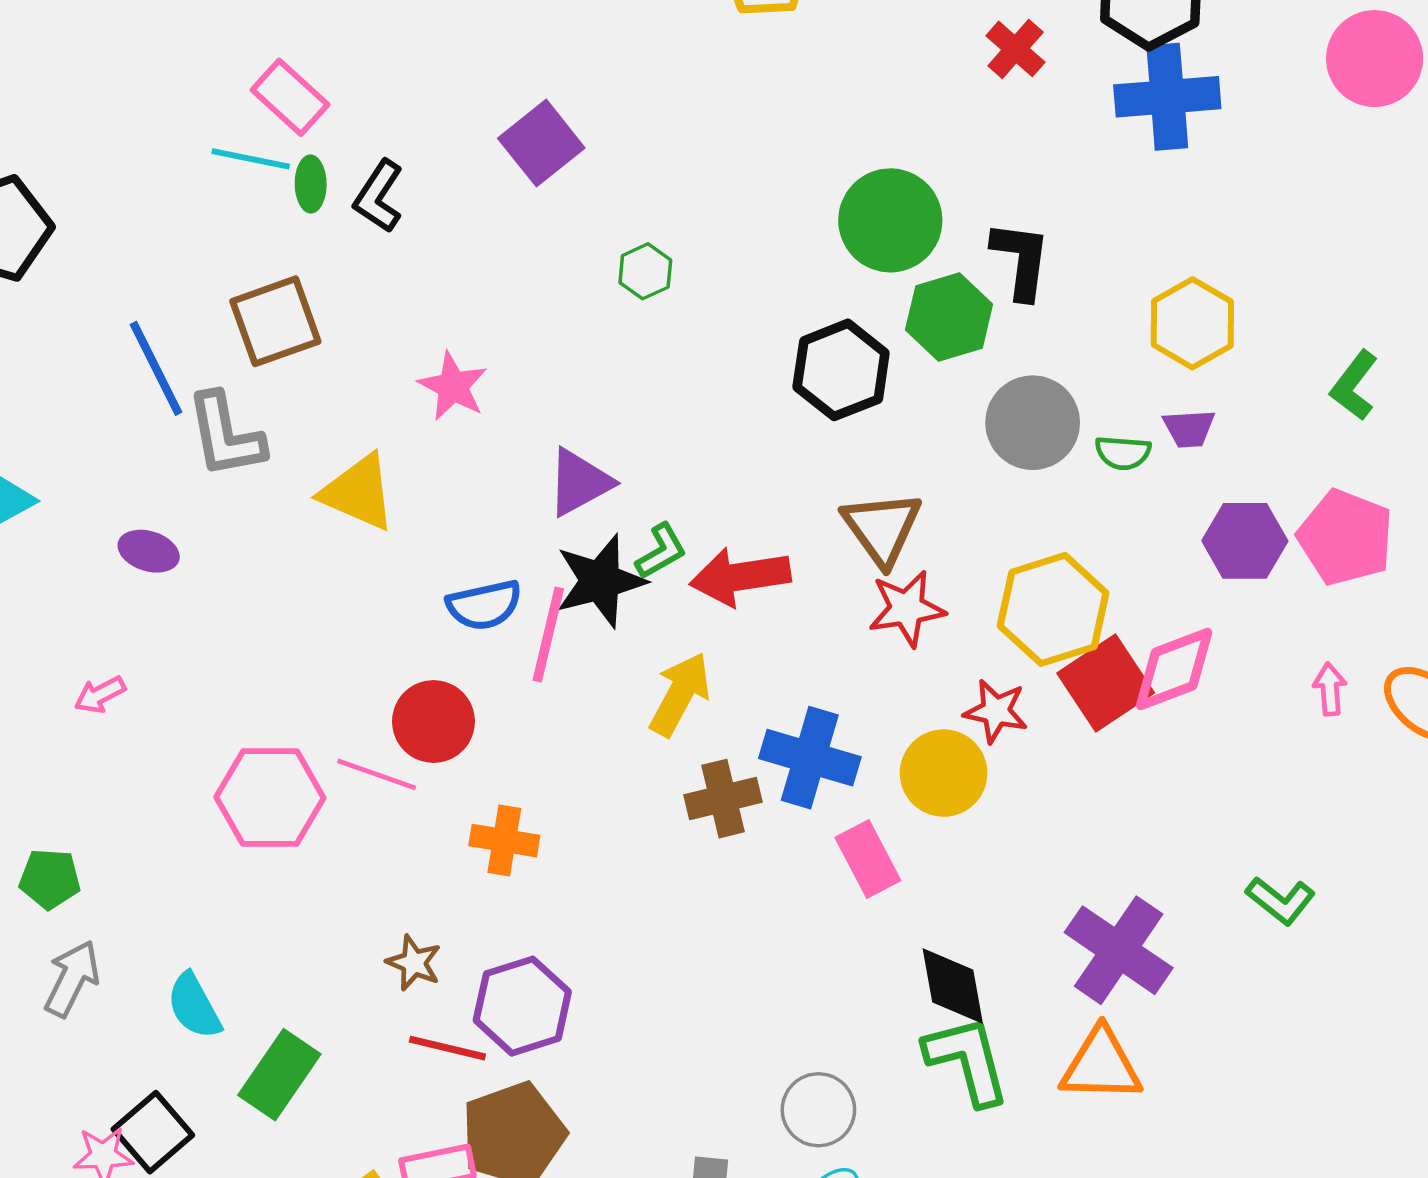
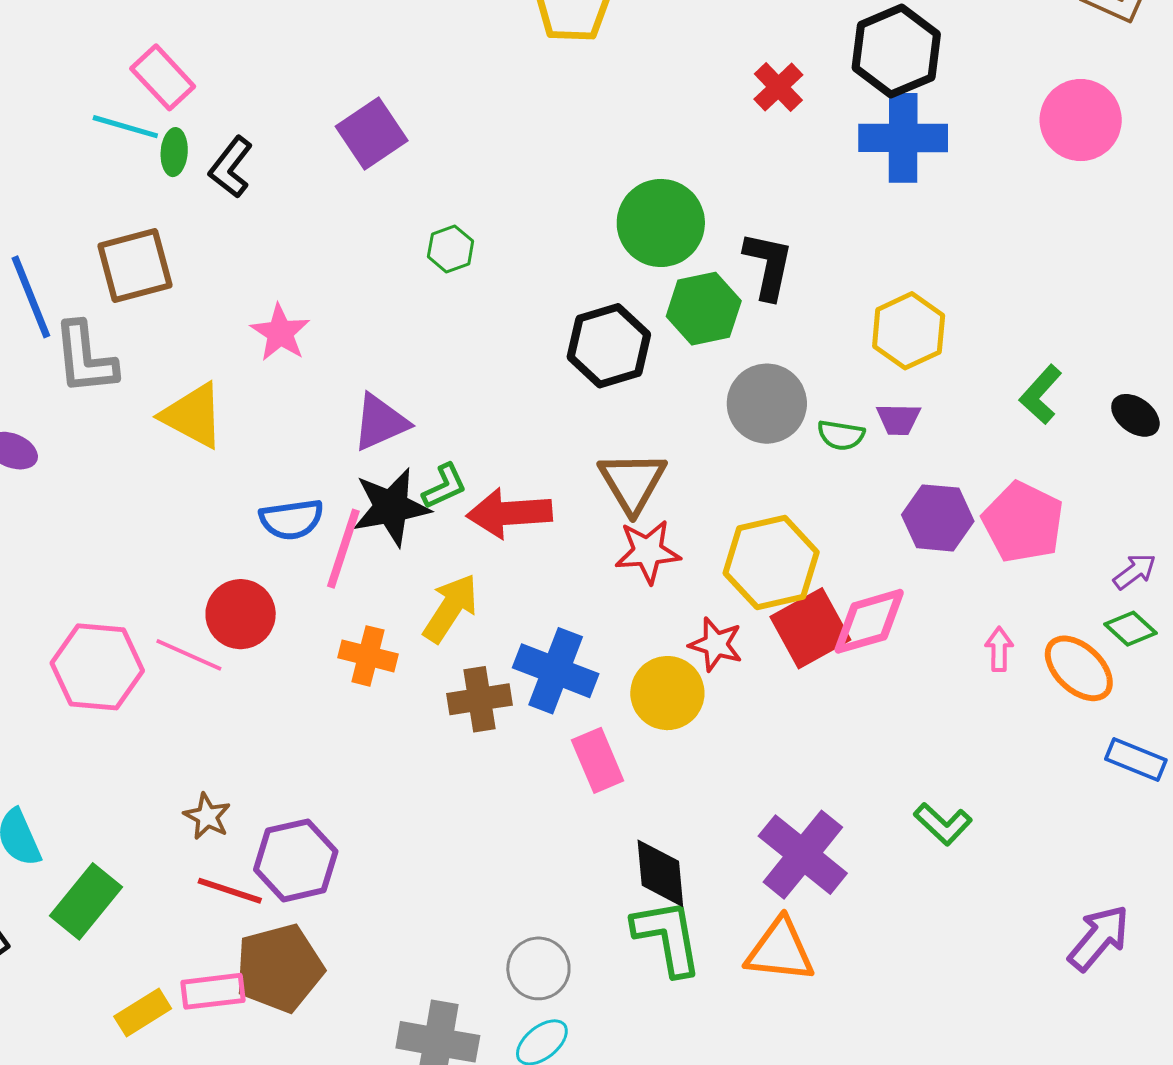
orange cross: (504, 841) -> (368, 656), moved

